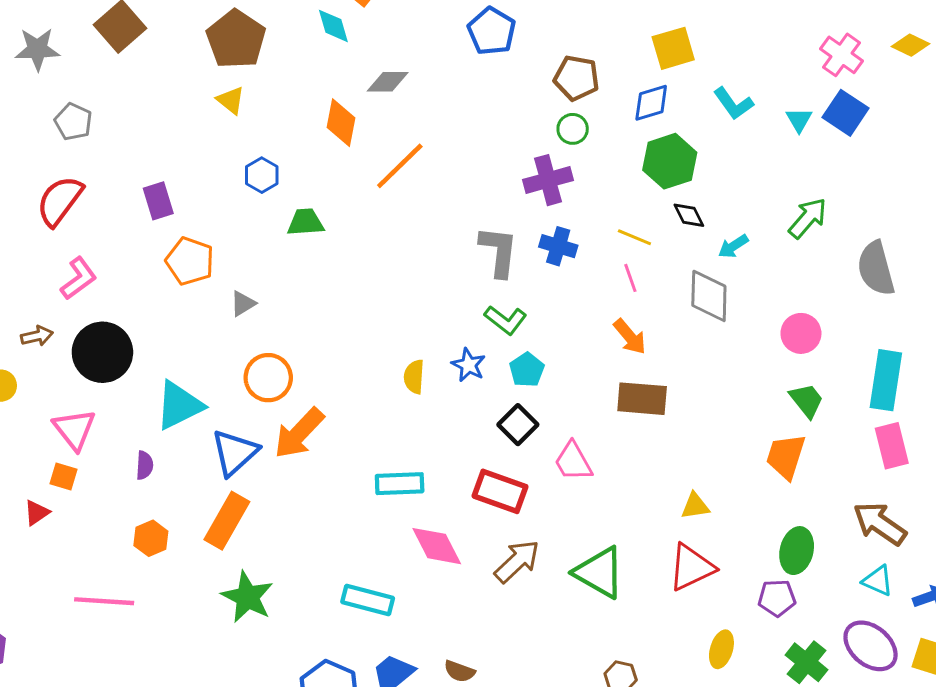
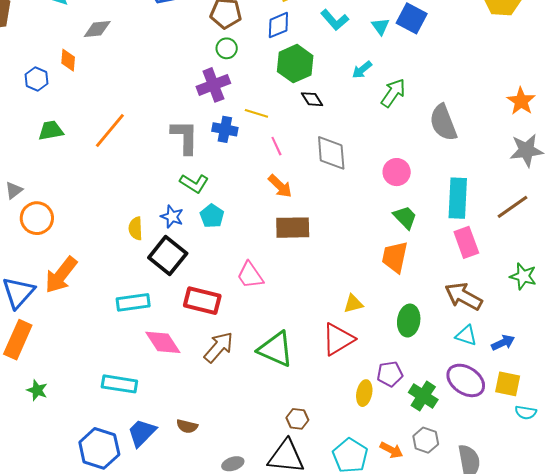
orange diamond: (341, 123) -> (68, 60), size x0.7
orange line: (400, 166) -> (110, 130), moved
blue hexagon: (262, 175) -> (36, 79), moved
yellow line: (634, 237) -> (256, 113), moved
cyan arrow: (733, 246) -> (362, 70), moved
orange circle: (268, 378) -> (37, 218), moved
black square: (518, 425) -> (168, 255), moved, size x1.4
yellow triangle: (695, 506) -> (353, 304), moved
green star: (247, 597) -> (37, 390), size x0.6
purple pentagon: (777, 598) -> (390, 374), moved

